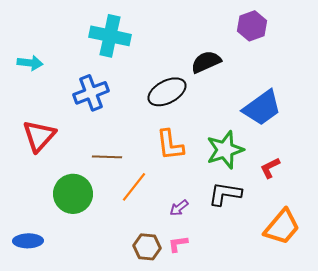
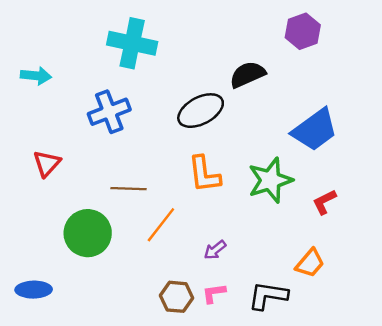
red triangle: (39, 136) -> (47, 163), size x0.7
black L-shape: (225, 194) -> (268, 296), moved
orange trapezoid: (282, 227) -> (310, 263), moved, size x0.7

